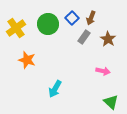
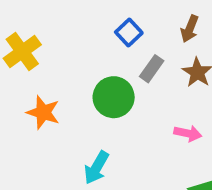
brown arrow: (91, 18) -> (190, 29), moved
green circle: (48, 24) -> (114, 97), moved

